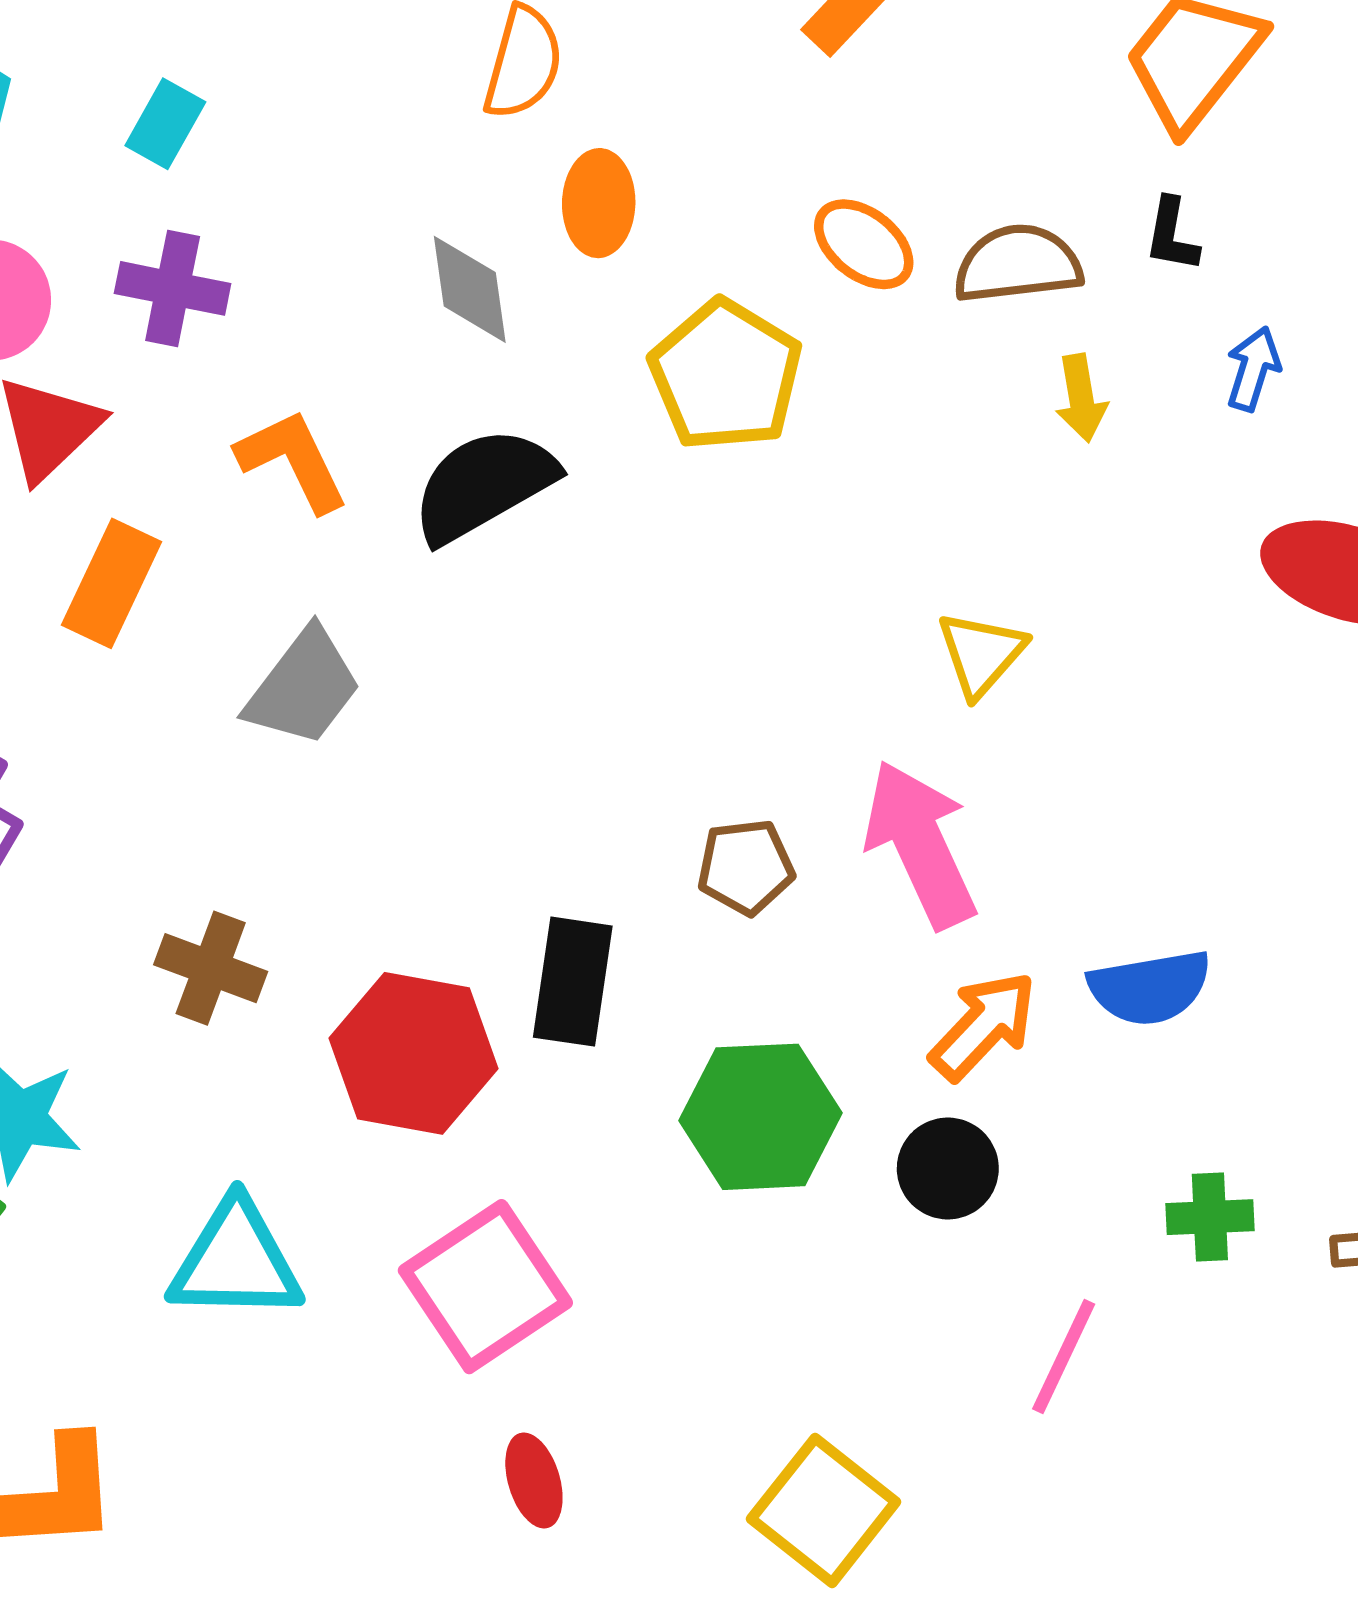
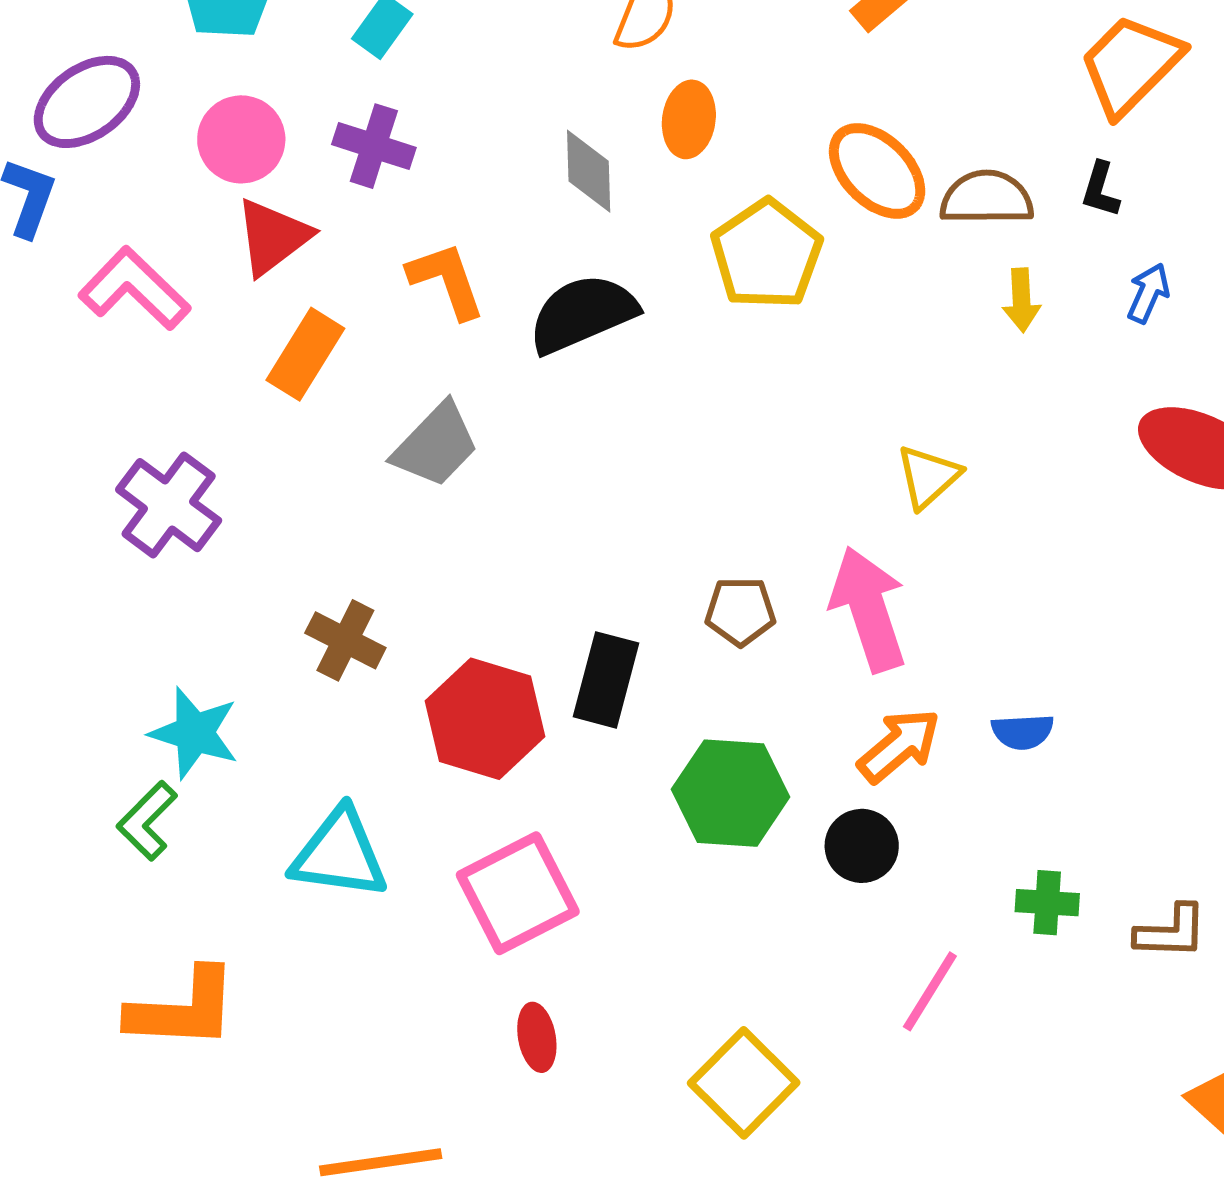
orange ellipse: (864, 244) -> (877, 171), size x1.4
blue semicircle: (1150, 988) -> (1023, 732), size x0.7

